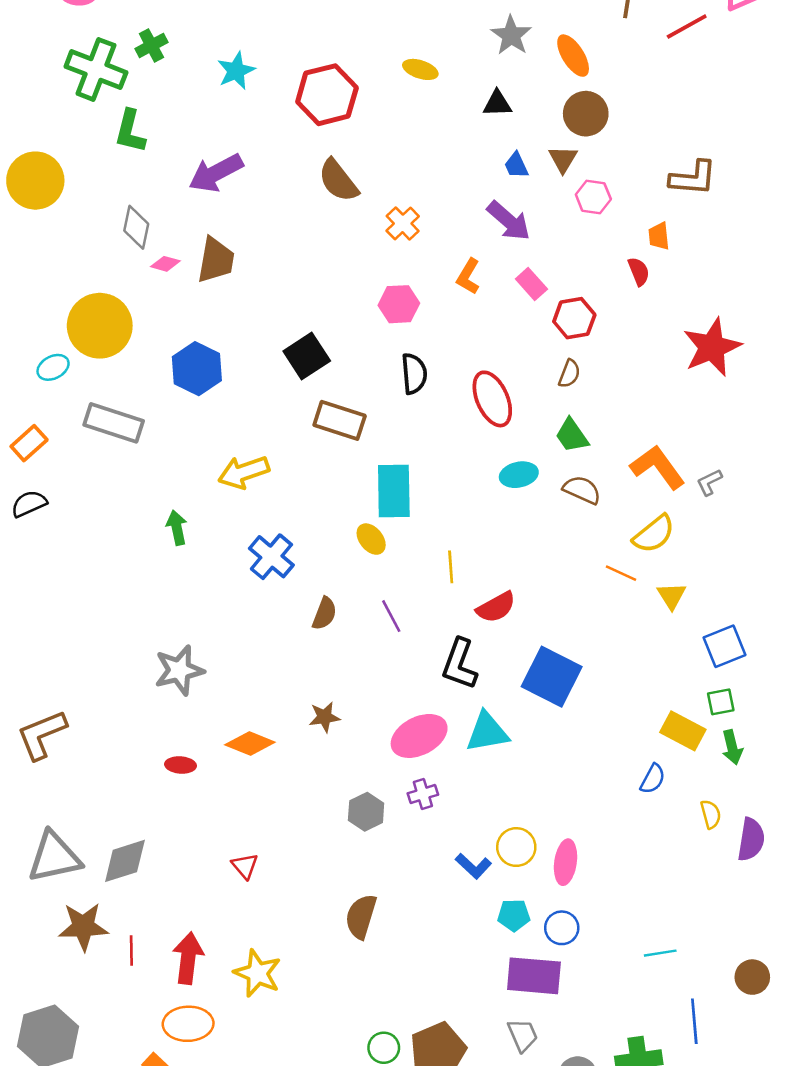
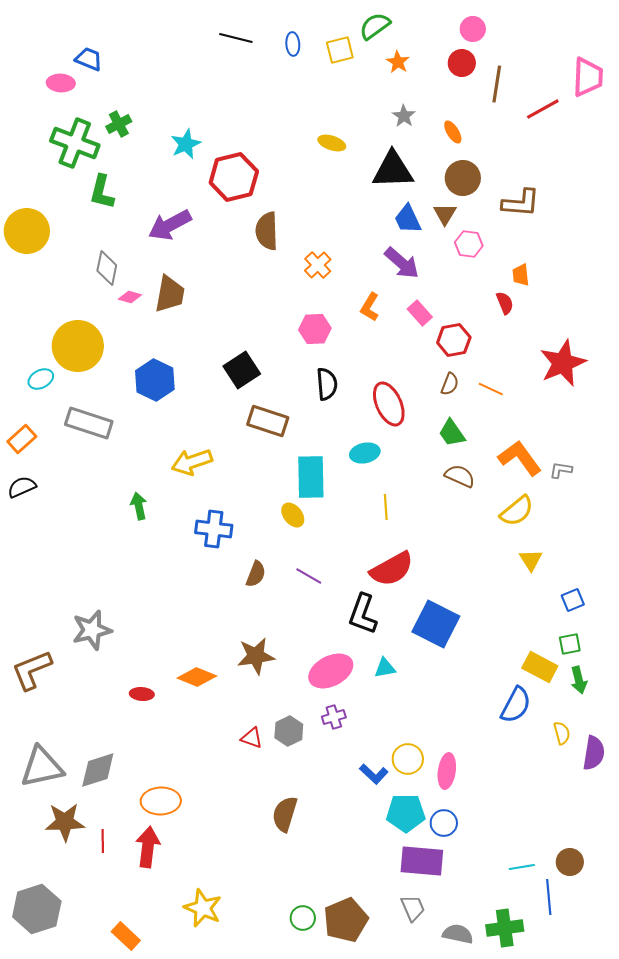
gray star: (511, 35) -> (404, 116), size x0.7
orange ellipse: (573, 56) -> (453, 132), size x0.7
red hexagon: (327, 95) -> (234, 177), moved
black triangle: (497, 104) -> (393, 170), size x1.8
blue trapezoid: (516, 165) -> (408, 219), size x1.4
brown L-shape: (693, 178) -> (521, 203), moved
brown semicircle: (338, 181) -> (267, 231), turned 36
cyan ellipse: (519, 475) -> (365, 453), moved
gray L-shape: (709, 482) -> (561, 470), turned 35
blue cross: (271, 557) -> (214, 529), turned -33
yellow line: (451, 567) -> (386, 507), moved
orange line: (621, 573) -> (491, 389), moved
red semicircle: (496, 607) -> (392, 569), size x1.4
purple line: (391, 616) -> (309, 576), turned -32
blue square: (725, 646) -> (573, 600), size x0.7
gray star: (179, 670) -> (92, 630), moved
brown star: (324, 717) -> (256, 656), size x1.5
cyan triangle: (487, 732) -> (385, 668), size x0.6
blue semicircle: (653, 779) -> (516, 705), size x1.5
red triangle: (245, 866) -> (252, 738), moved, turned -30
cyan pentagon: (514, 915) -> (406, 813), size x1.5
cyan line: (660, 953) -> (522, 867), moved
yellow star: (258, 973) -> (203, 908), moved
brown circle: (752, 977) -> (570, 862), moved
orange ellipse: (188, 1024) -> (161, 801), moved

